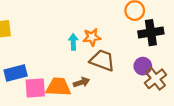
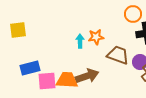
brown trapezoid: (102, 60) -> (118, 55), moved
brown arrow: (81, 82) -> (87, 76), size x1.6

